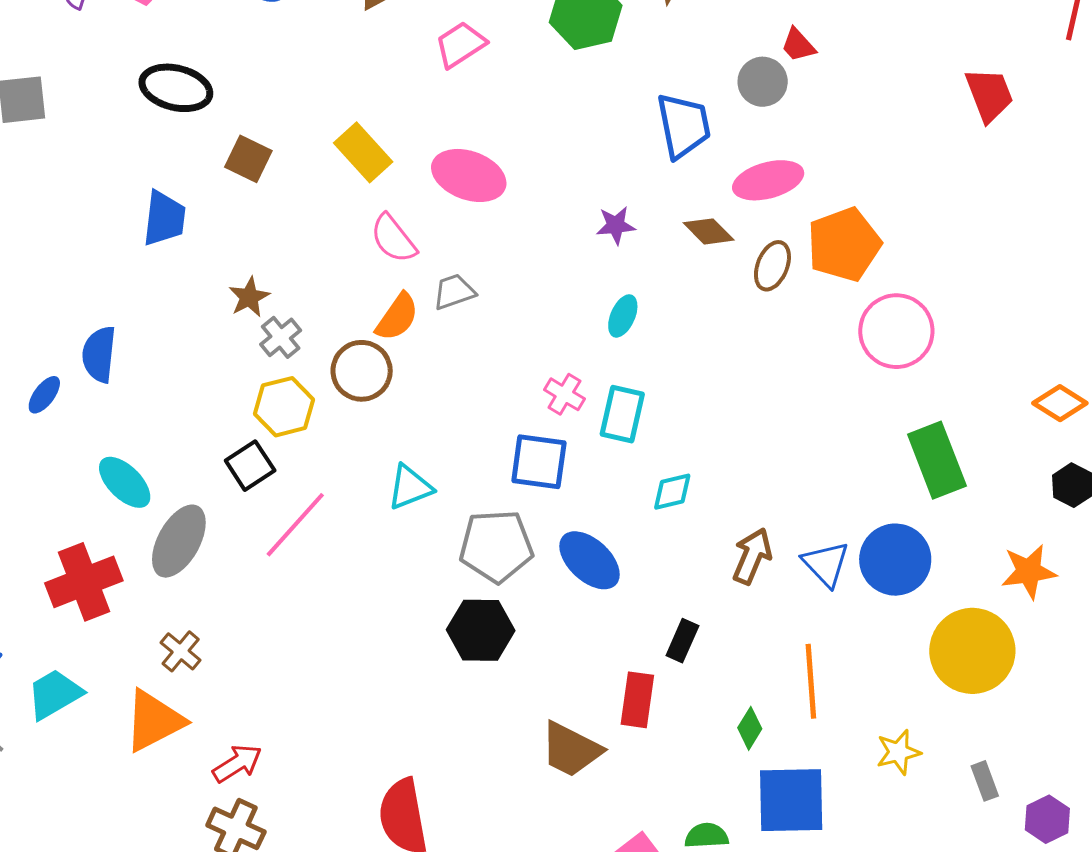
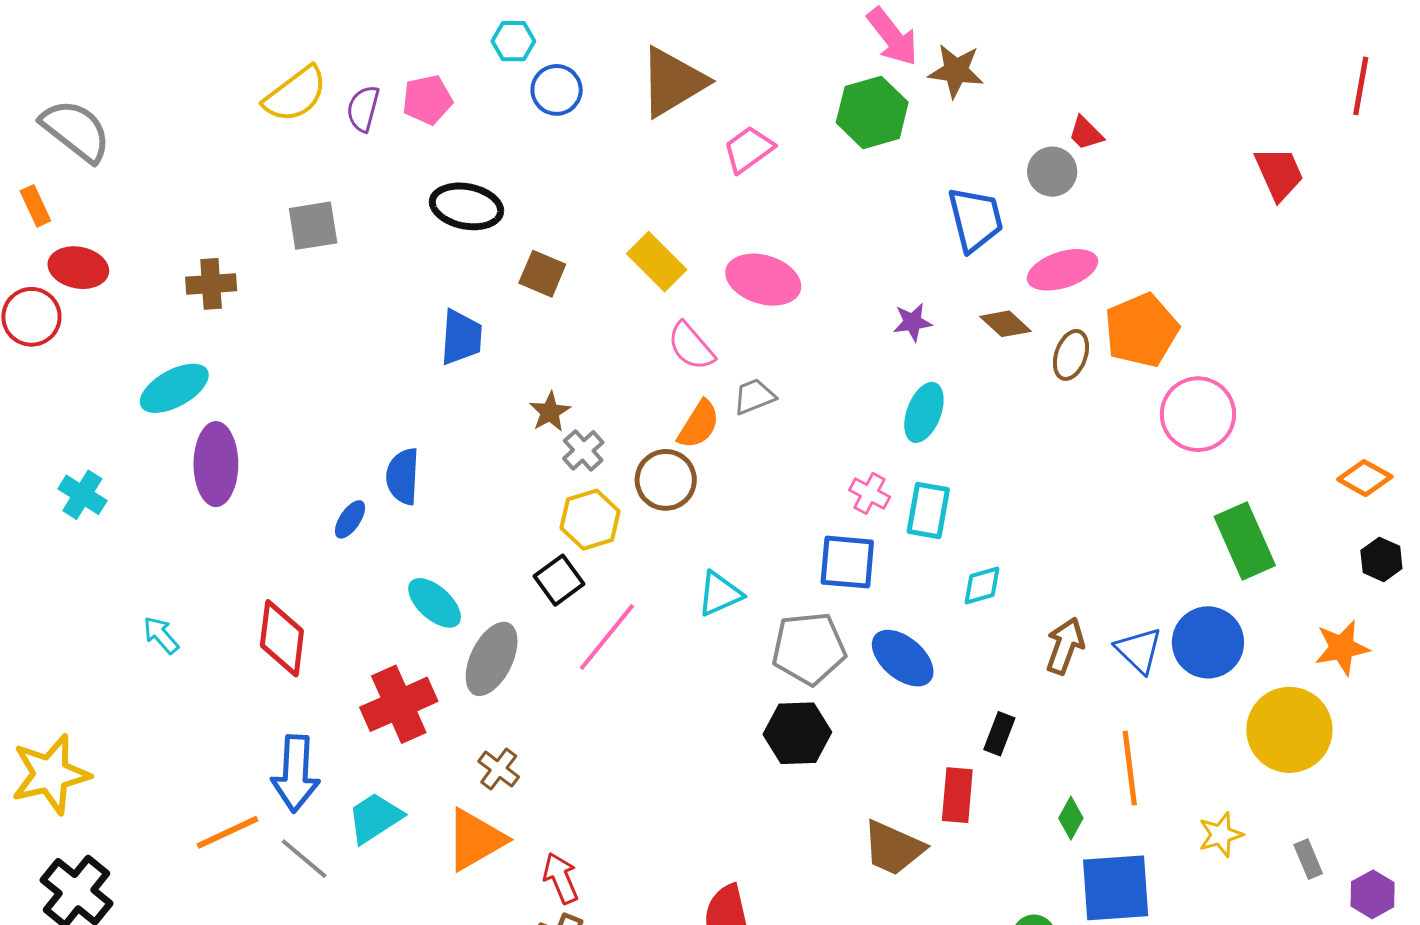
cyan ellipse: (623, 316) -> (924, 412), size x1.4
red arrow: (237, 763) -> (561, 878), turned -78

